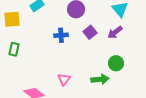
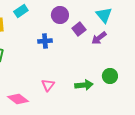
purple square: (90, 32) -> (79, 29), moved
green circle: (116, 63) -> (110, 76), moved

